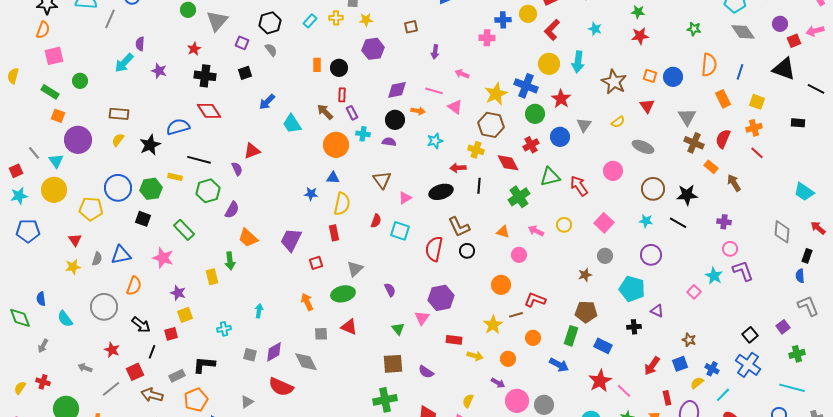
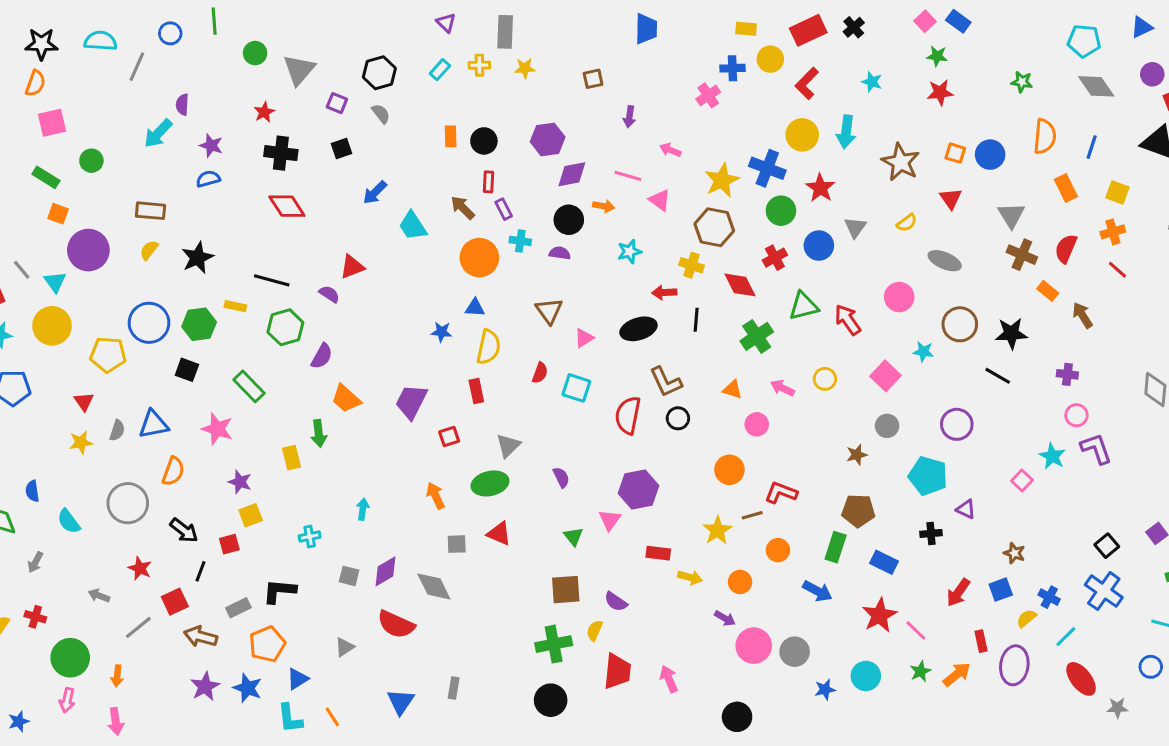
pink cross: (487, 38) -> (708, 95), turned -35
purple hexagon: (373, 49) -> (548, 139), moved
blue semicircle: (178, 127) -> (208, 179), moved, size x0.7
purple semicircle: (237, 169) -> (329, 294), turned -32
cyan star: (646, 221) -> (923, 352), moved
yellow semicircle: (468, 401) -> (595, 630), moved

